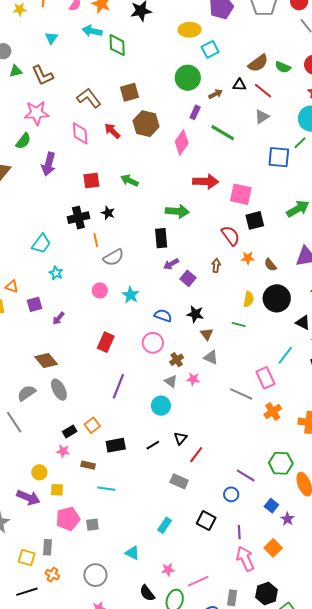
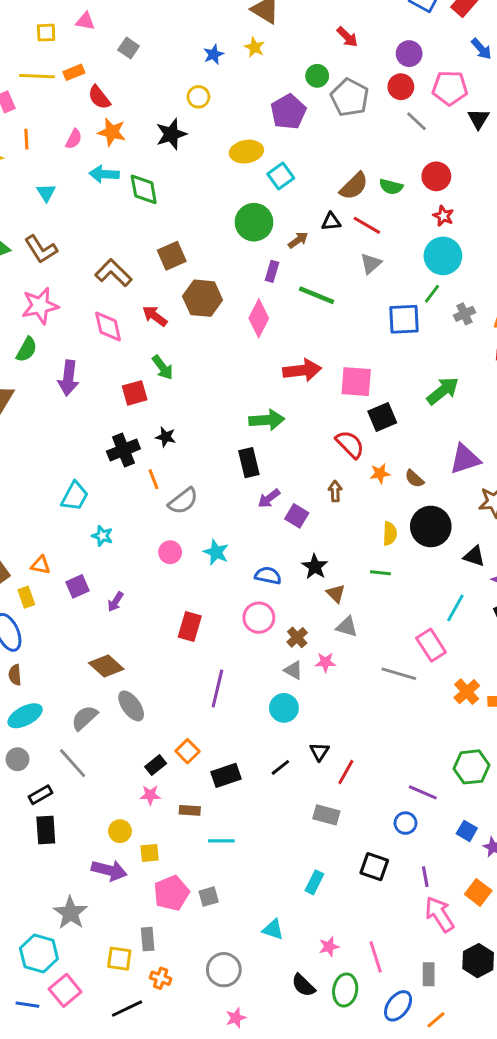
green arrow: (130, 180) -> (163, 367), moved, turned -144
black star: (195, 314) -> (315, 567), turned 30
orange cross: (273, 411) -> (467, 692), moved
pink line: (198, 581) -> (376, 957), turned -75

